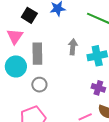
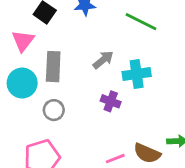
gray arrow: (73, 47) -> (103, 60), turned 42
purple cross: (98, 88) -> (111, 101), moved

